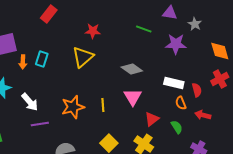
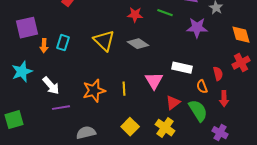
red star: (93, 31) -> (135, 15), moved
yellow triangle: (83, 57) -> (104, 41), turned -35
gray diamond: (132, 69) -> (138, 44), moved
white rectangle: (174, 83) -> (182, 68), moved
red arrow: (203, 115) -> (224, 99), turned -105
green semicircle: (177, 127) -> (198, 111), size x1.6

